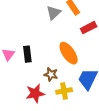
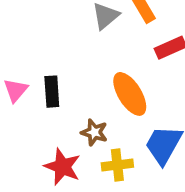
red star: (35, 93) -> (62, 167), turned 30

